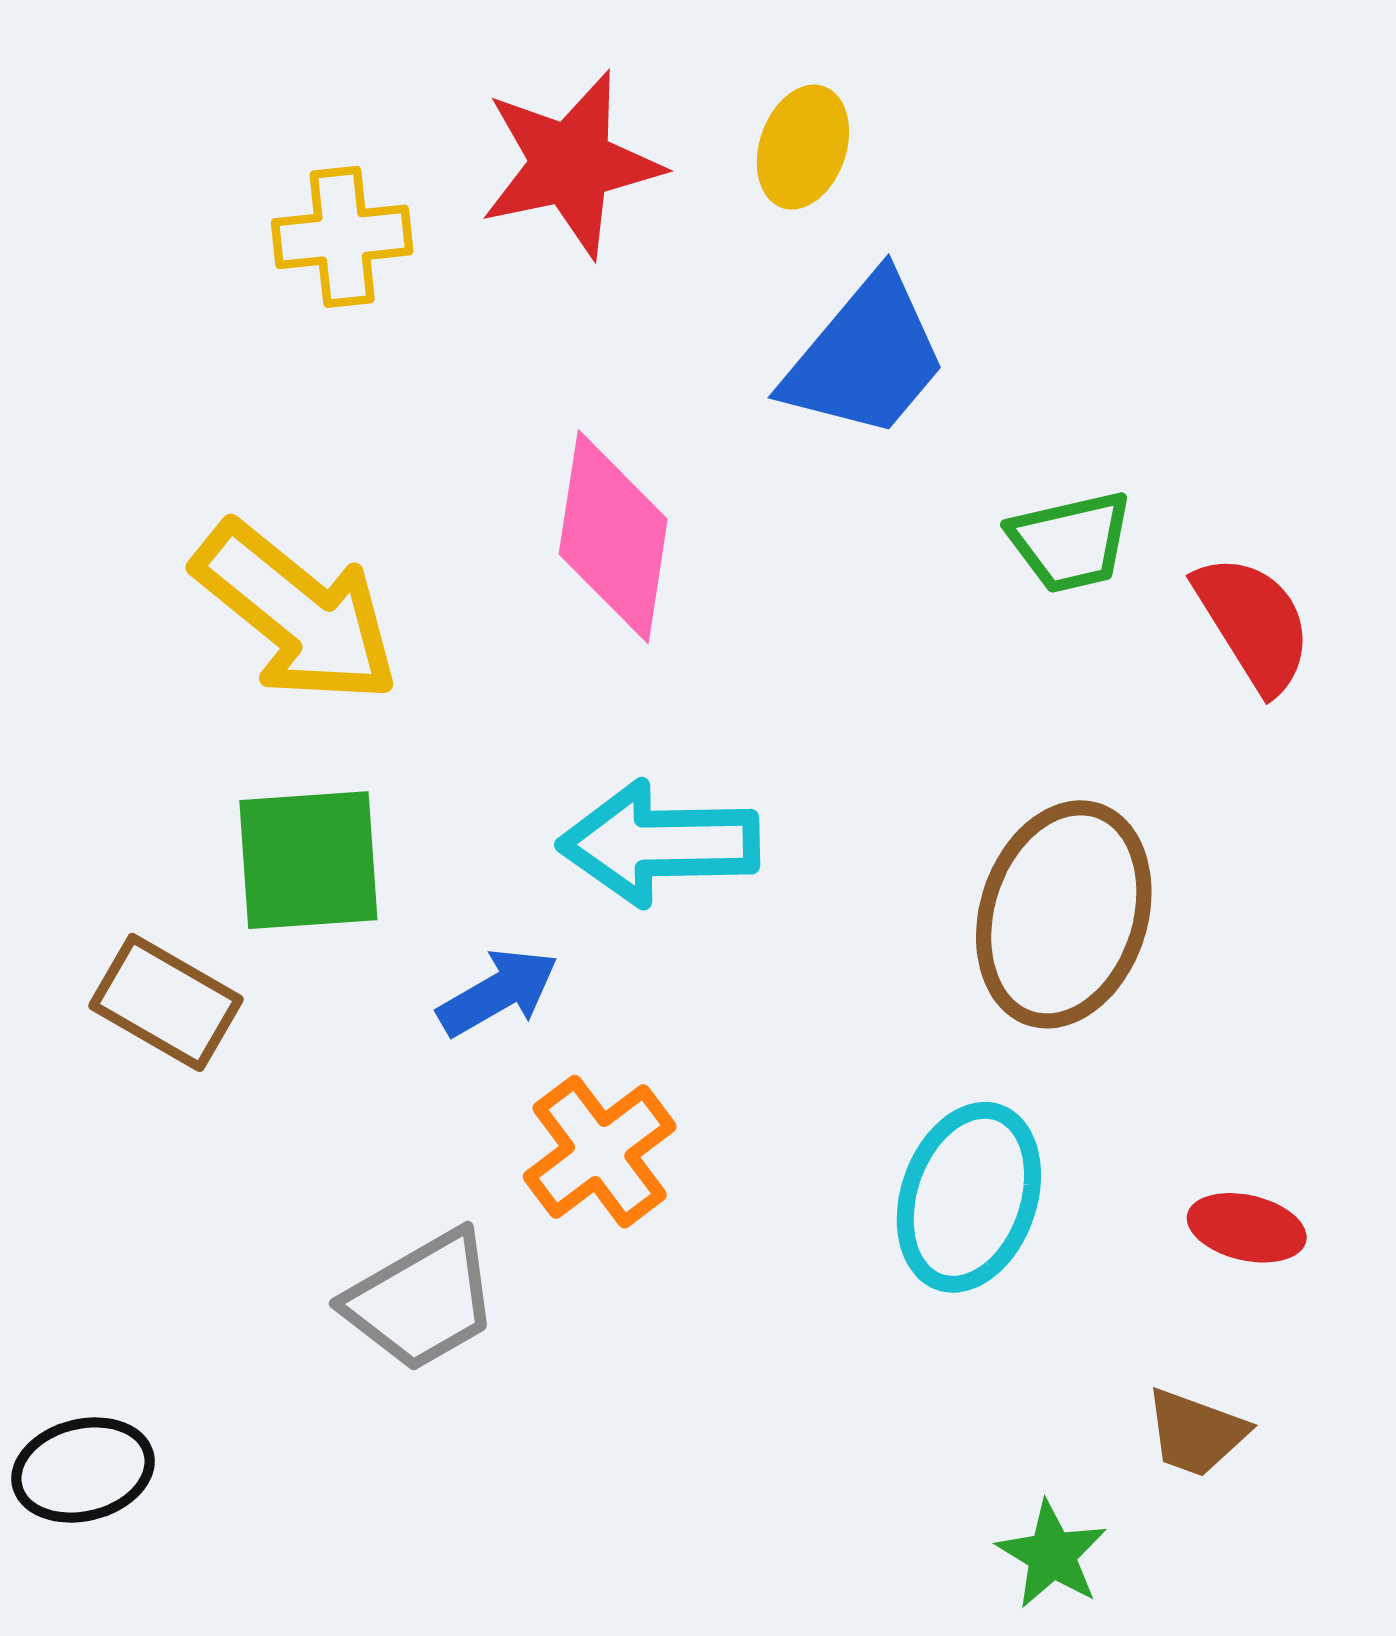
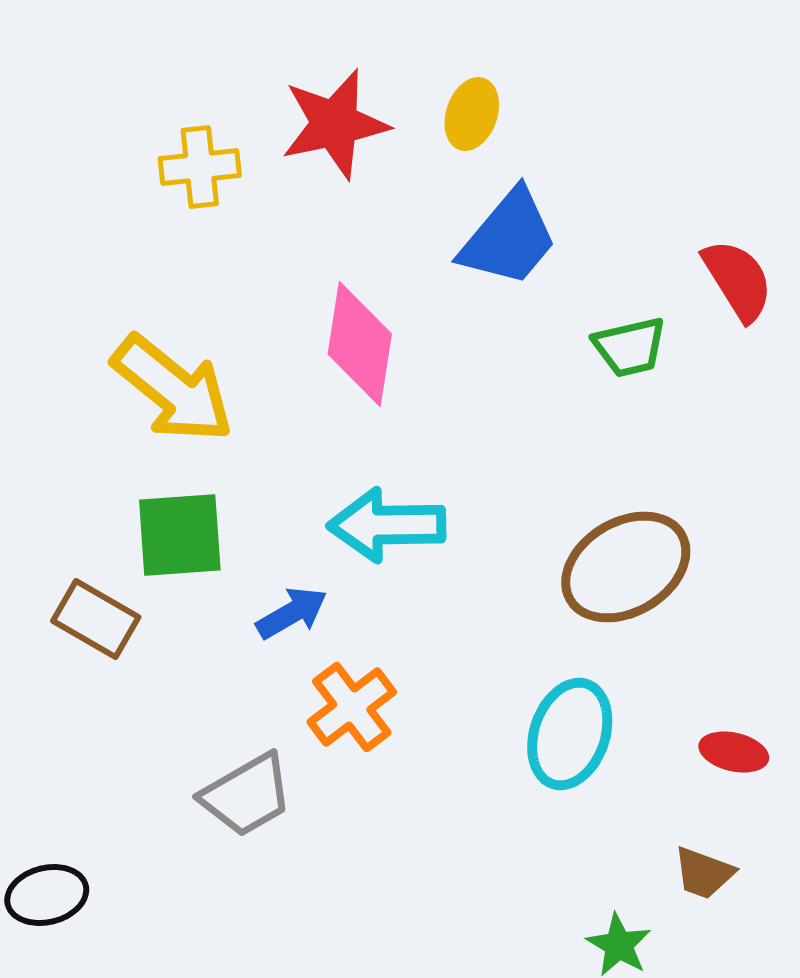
red semicircle: (1253, 623) -> (738, 280), moved
brown ellipse: (1064, 914) -> (626, 567), turned 41

